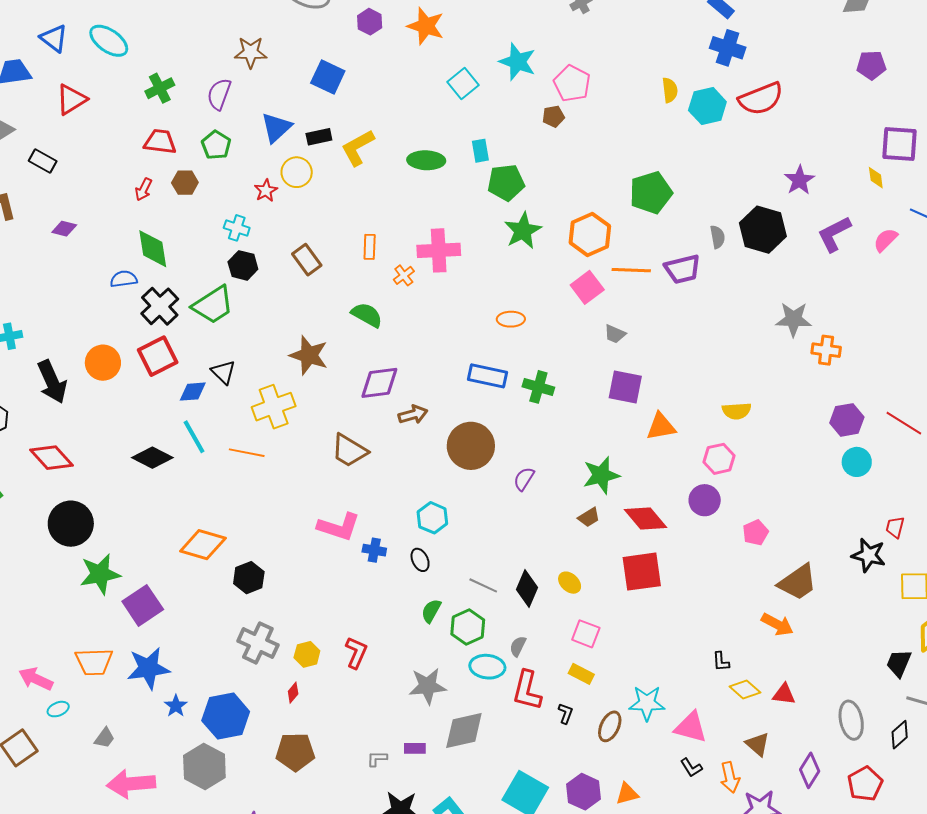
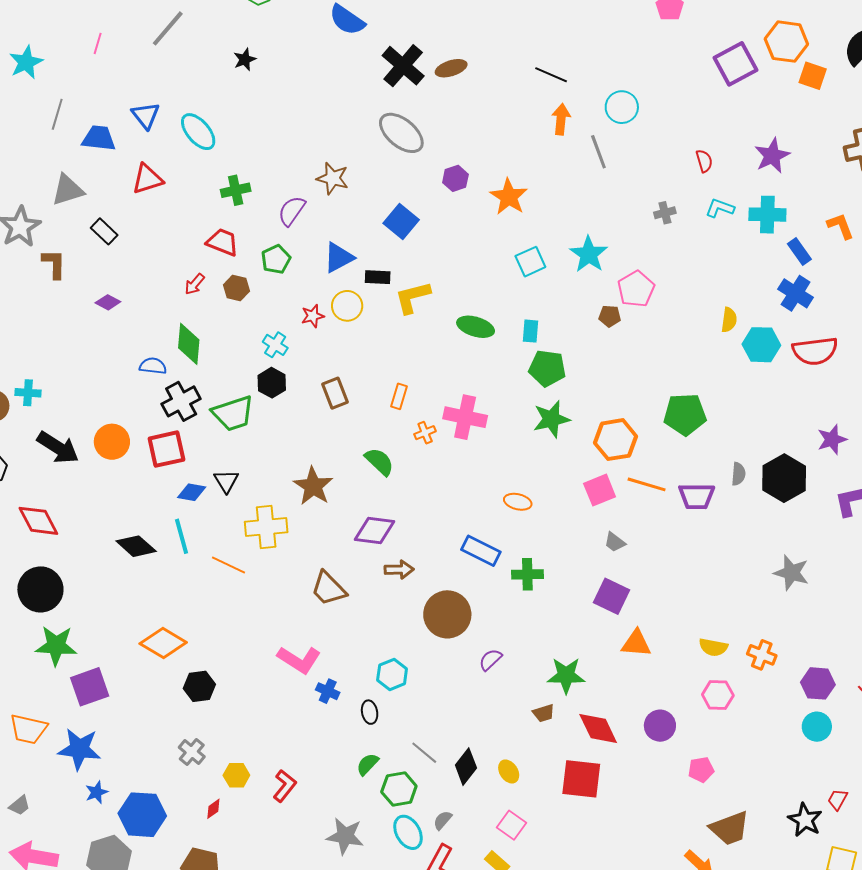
orange cross: (826, 350) -> (762, 655), moved
black arrow: (52, 382) -> (58, 448), turned -48
green cross: (538, 387) -> (527, 574), turned -32
pink hexagon: (719, 459) -> (718, 695), moved
gray cross: (258, 643) -> (192, 752), size x0.7
cyan ellipse: (487, 667) -> (408, 832), turned 40

